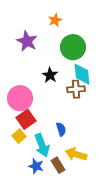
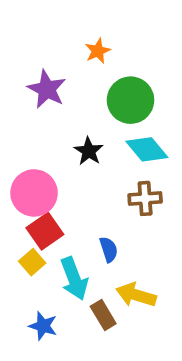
cyan diamond: (82, 74) -> (147, 149), turned -35
brown cross: (76, 89) -> (145, 198), moved
blue star: (36, 166) -> (43, 326), moved

